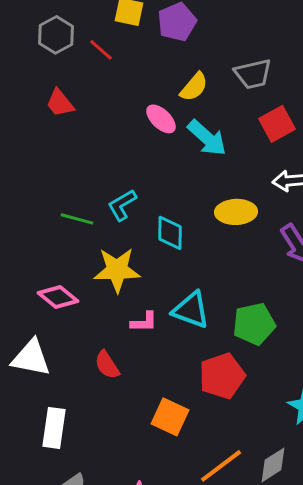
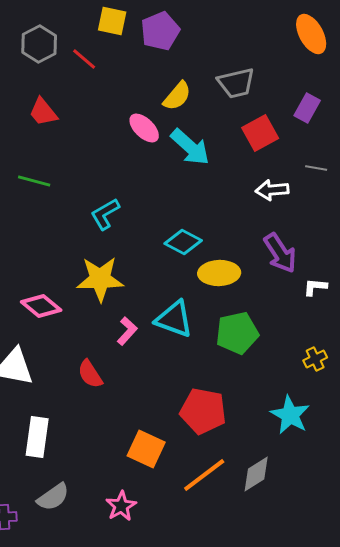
yellow ellipse: (236, 212) -> (219, 273), moved
green line: (77, 219) -> (34, 181), moved
cyan diamond: (170, 233) -> (183, 242), moved, turned -63
pink L-shape: (144, 322) -> (127, 331), turned -48
red pentagon: (222, 376) -> (203, 411), moved, turned 30
orange square: (170, 417) -> (146, 449), moved

